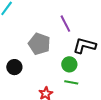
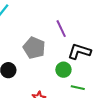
green line: (71, 82) -> (78, 88), moved

